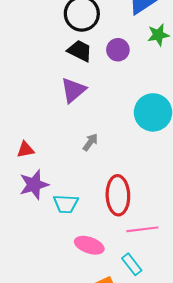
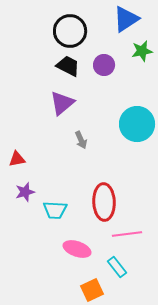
gray arrow: (90, 142) -> (81, 140), moved, turned 120
purple star: (34, 185) -> (25, 192), size x0.7

